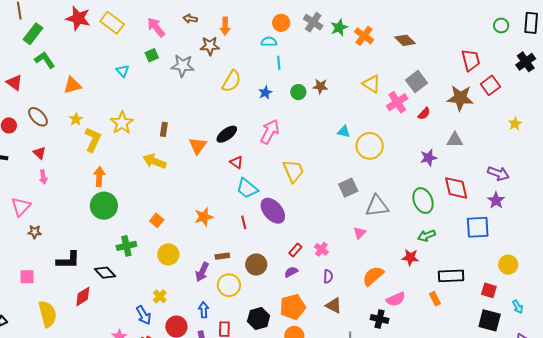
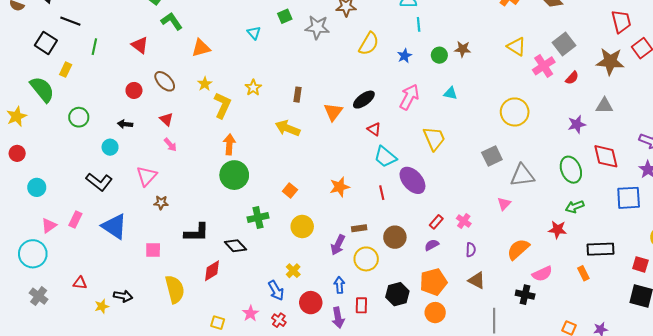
yellow star: (122, 123) -> (253, 88), size x0.7
cyan triangle: (344, 132) -> (450, 93), moved
pink arrow: (43, 177) -> (170, 145), turned -32

